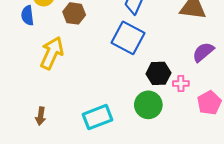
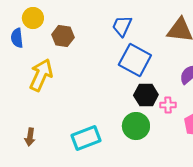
blue square: (128, 38) -> (135, 60), moved

